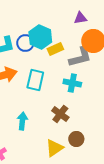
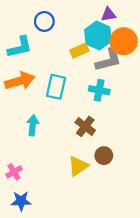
cyan hexagon: (40, 37) -> (98, 35), moved
blue circle: (25, 43) -> (44, 21), moved
cyan arrow: (22, 121) -> (33, 125), moved

